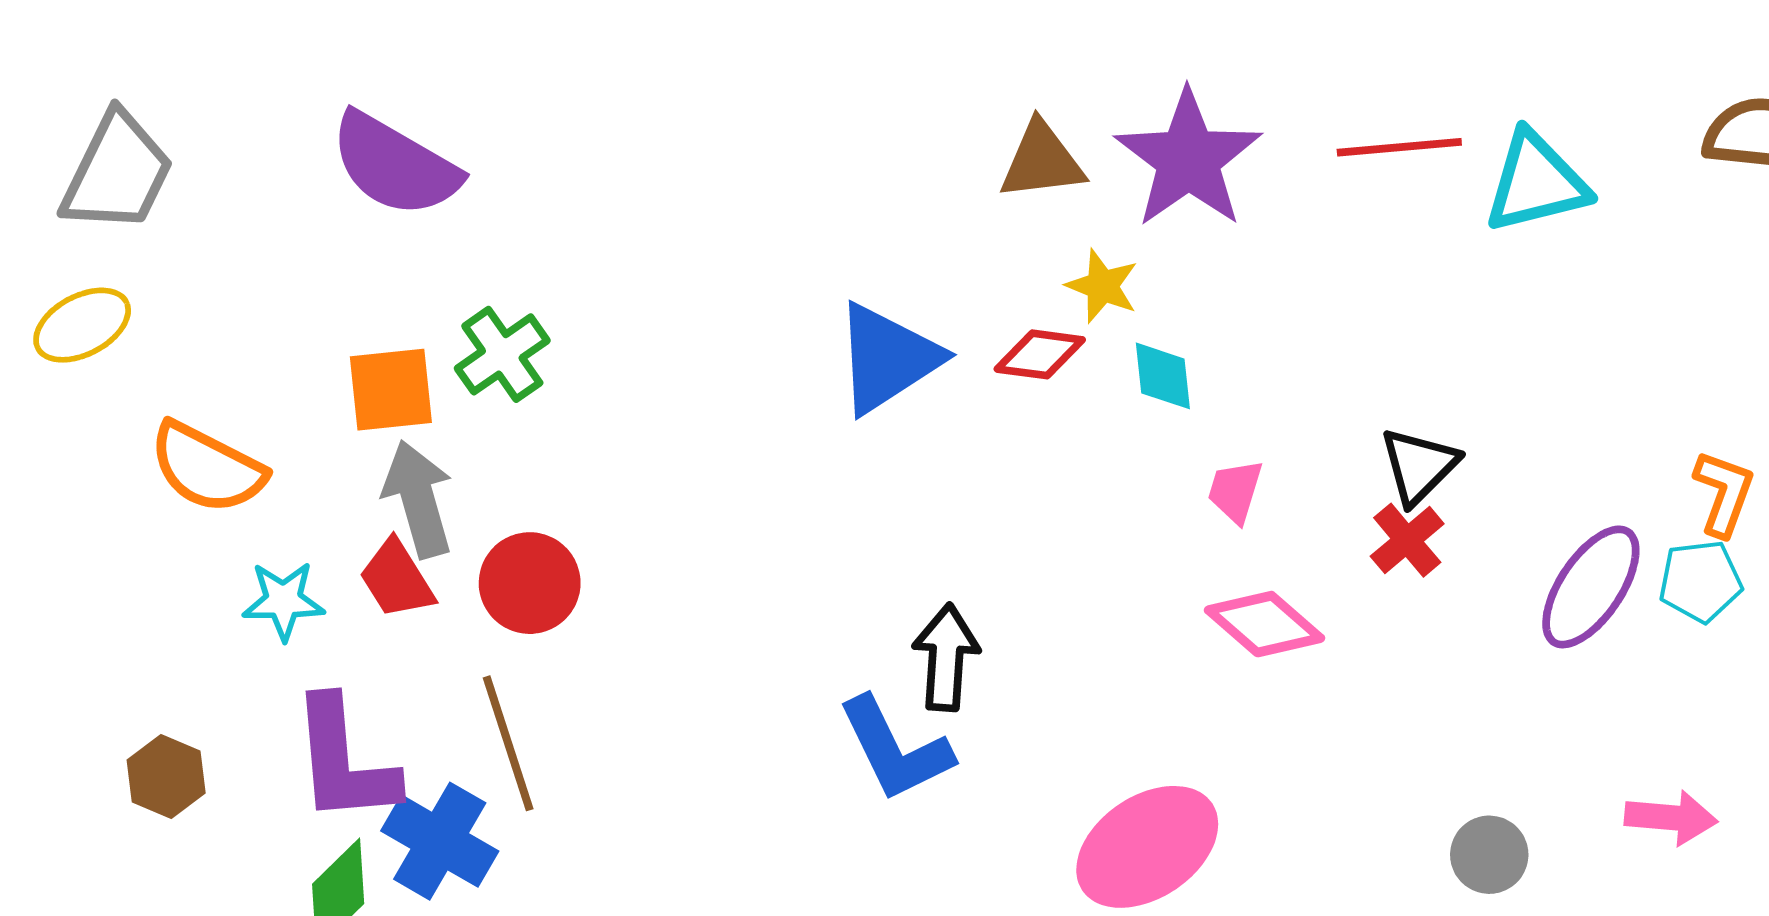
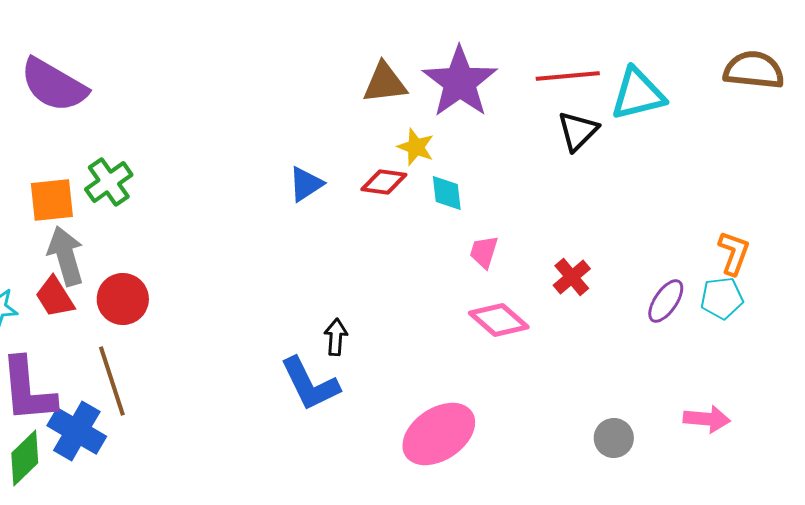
blue triangle: (887, 358) -> (306, 184), size x0.6
black triangle: (1419, 466) -> (578, 131), moved
purple ellipse: (1591, 587) -> (666, 301), size x0.7
black arrow: (946, 657) -> (336, 337), size x0.7

